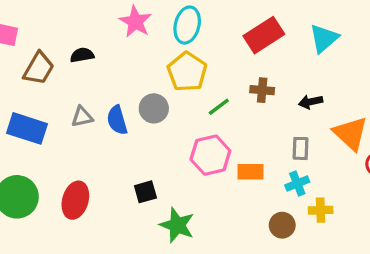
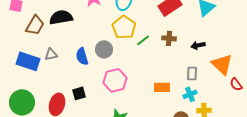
black semicircle: (82, 55) -> (61, 17), size x1.6
green line: (219, 107) -> (143, 40), moved
gray triangle: (82, 117) -> (51, 54), moved
pink hexagon: (210, 155) -> (115, 80), moved
black square: (145, 192) -> (79, 93), moved

